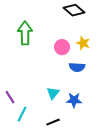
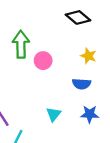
pink circle: (62, 47) -> (43, 61), moved
blue star: (74, 100) -> (90, 114), moved

